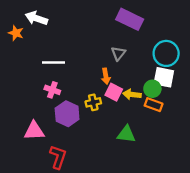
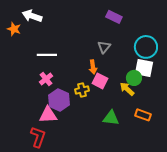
purple rectangle: (130, 19) -> (114, 17), size x0.7
pink cross: (52, 90) -> (46, 79), turned 32
yellow arrow: (132, 94) -> (127, 89), moved, turned 35
orange rectangle: (154, 105) -> (143, 115), moved
pink triangle: (34, 131) -> (48, 115), moved
red L-shape: (58, 157) -> (38, 137), moved

